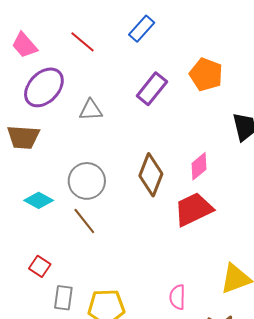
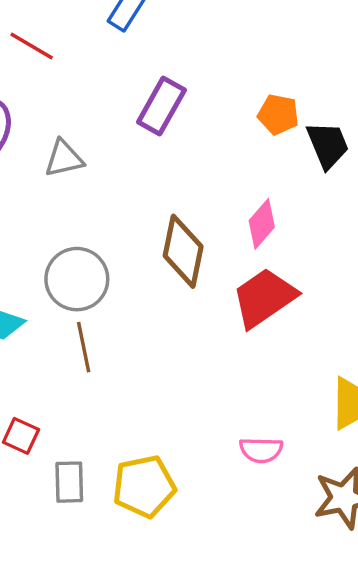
orange pentagon: (206, 74) -> (278, 114), moved, size x0.7
brown line: (84, 221) -> (84, 347), turned 36
pink semicircle: (177, 297) -> (261, 450), turned -80

